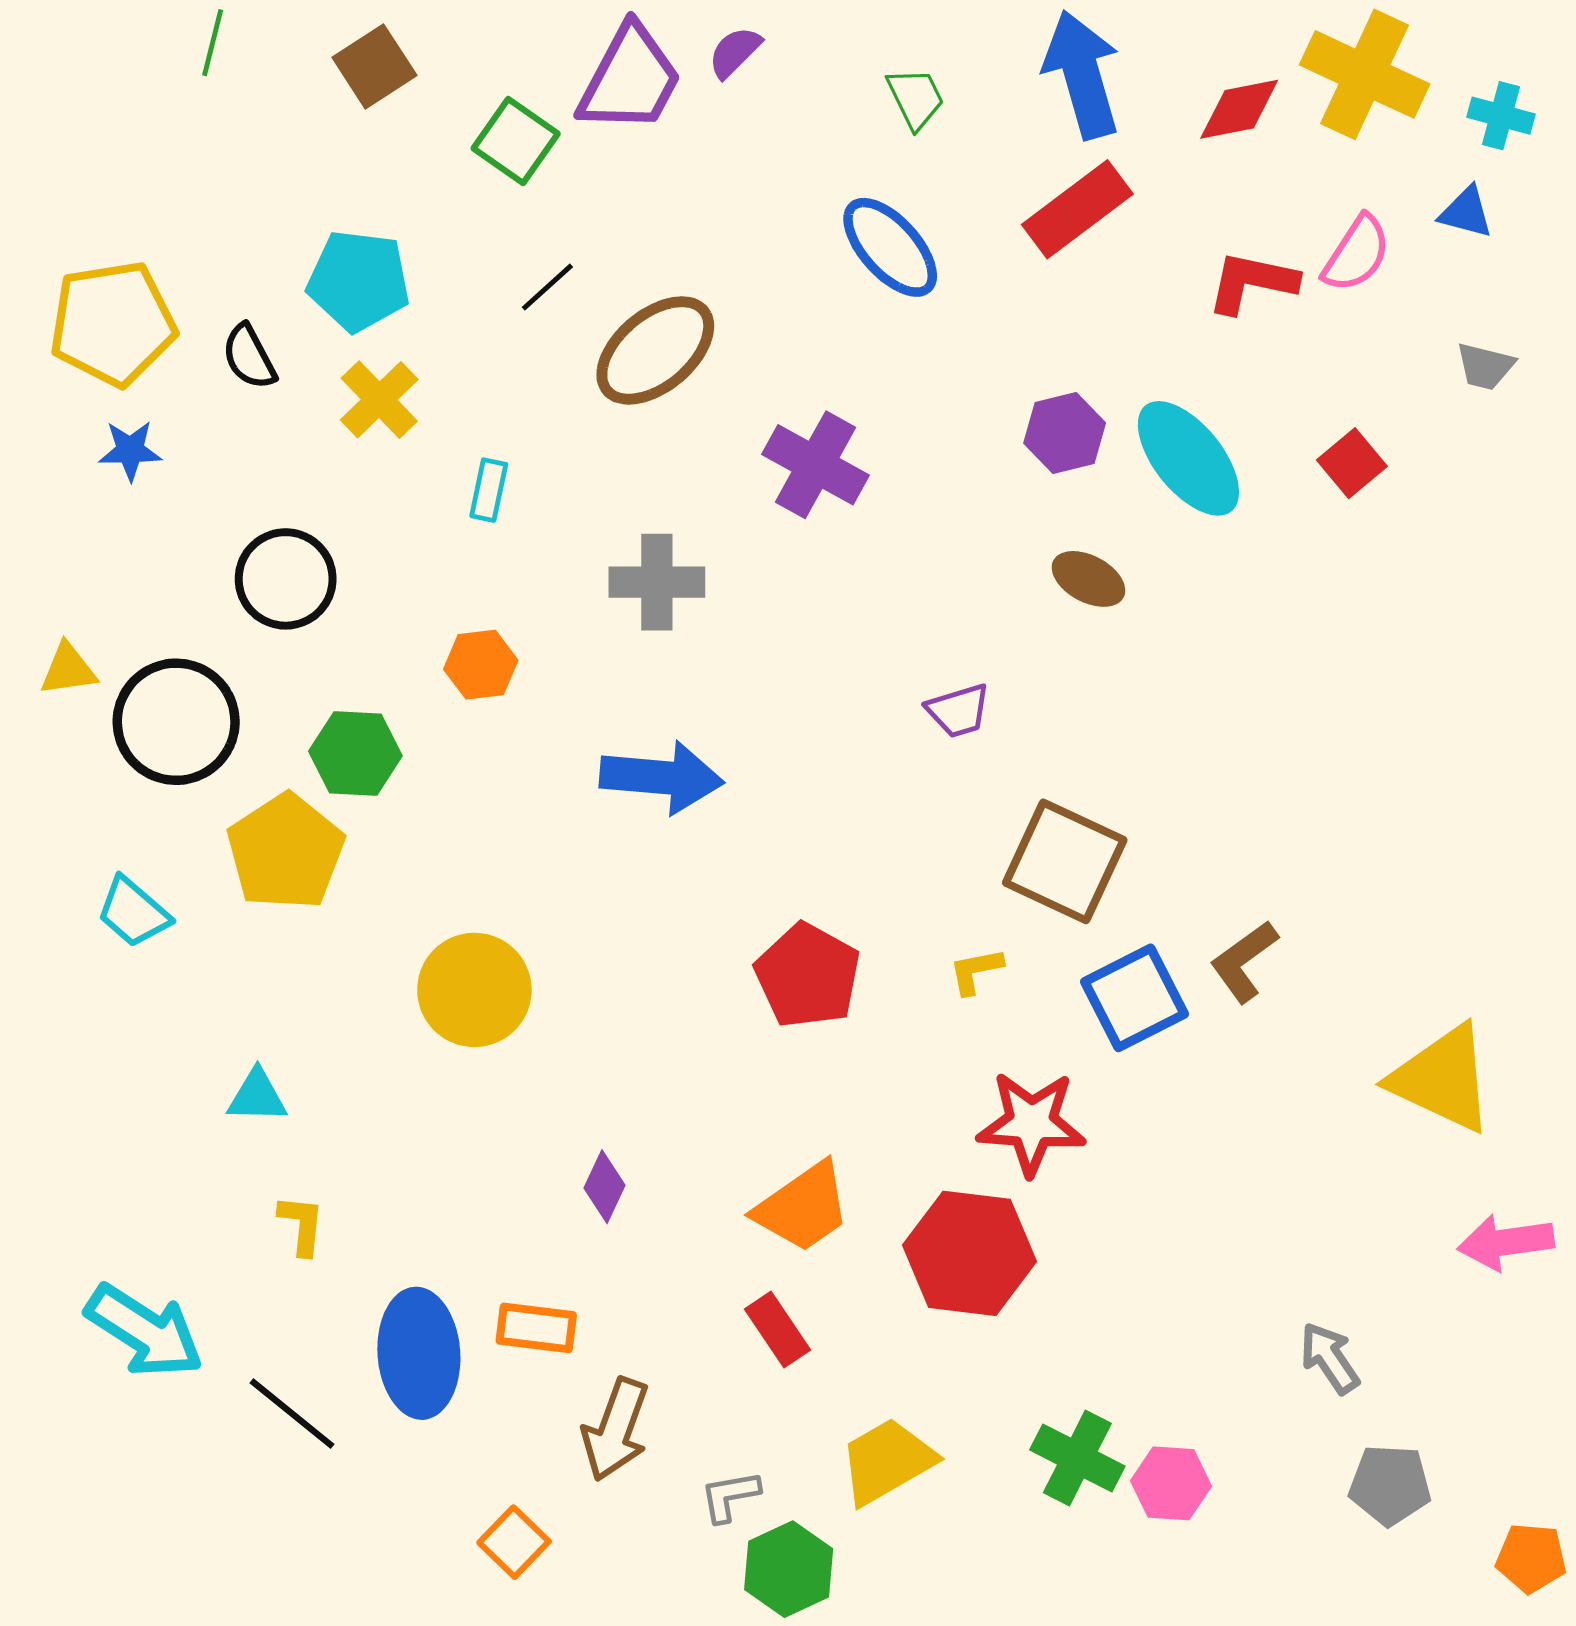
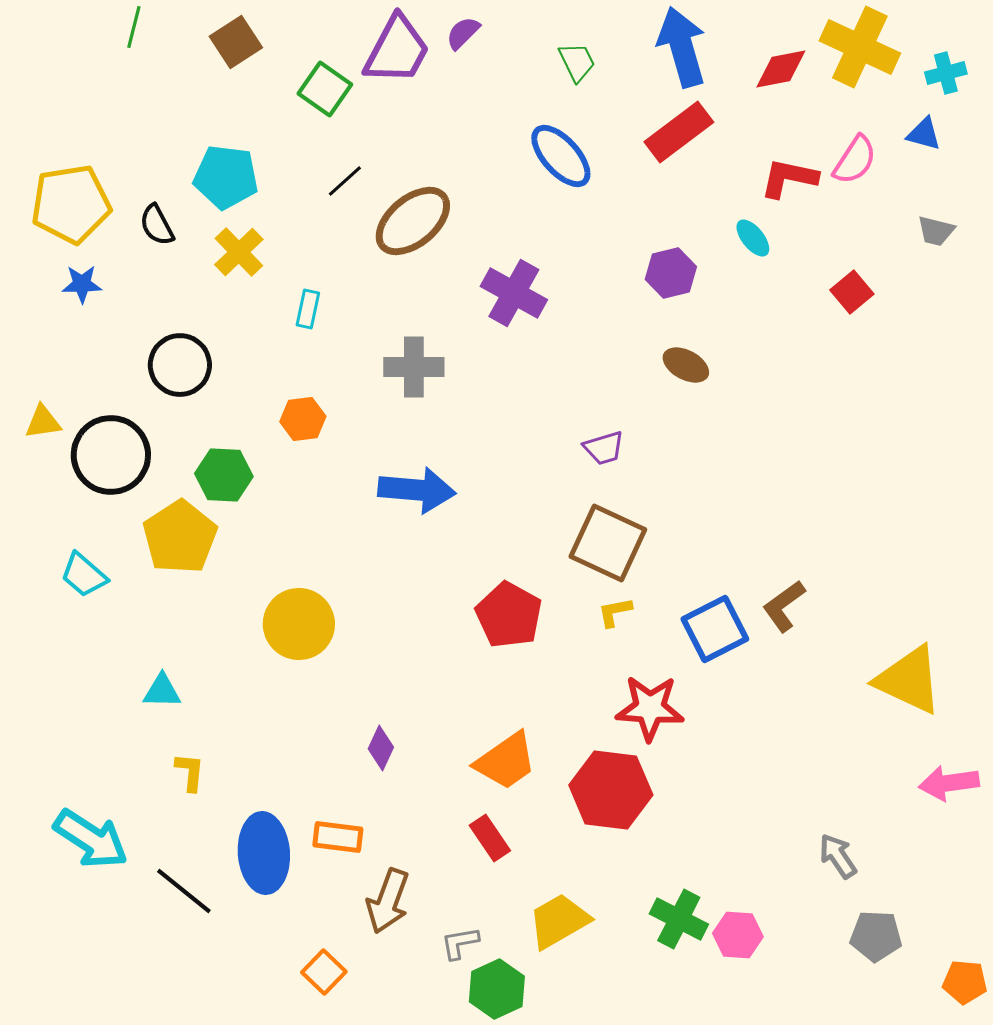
cyan cross: (1501, 116) -> (946, 73), turned -30
cyan ellipse: (1188, 458) -> (753, 238), moved, size x0.5
brown square: (1065, 861) -> (608, 543), moved

